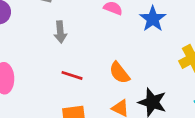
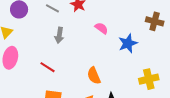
red line: (72, 75) -> (47, 67), moved

